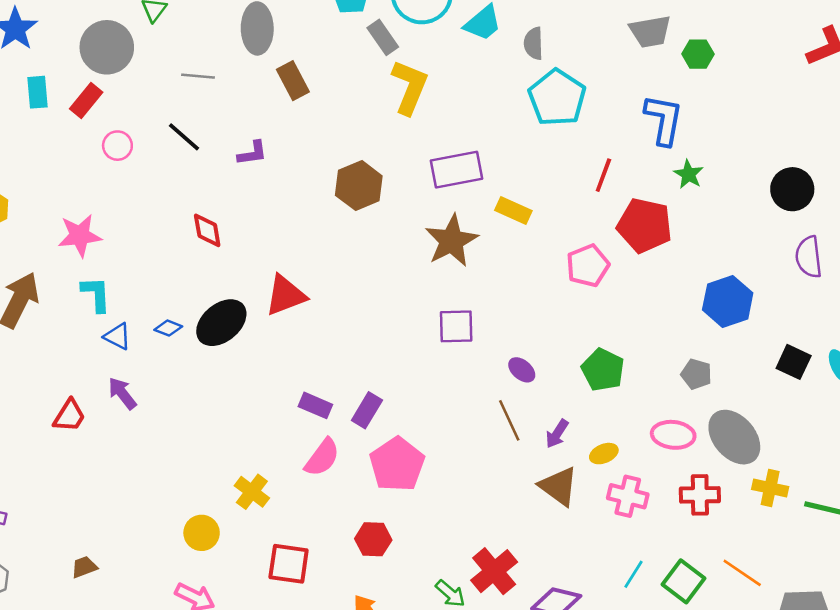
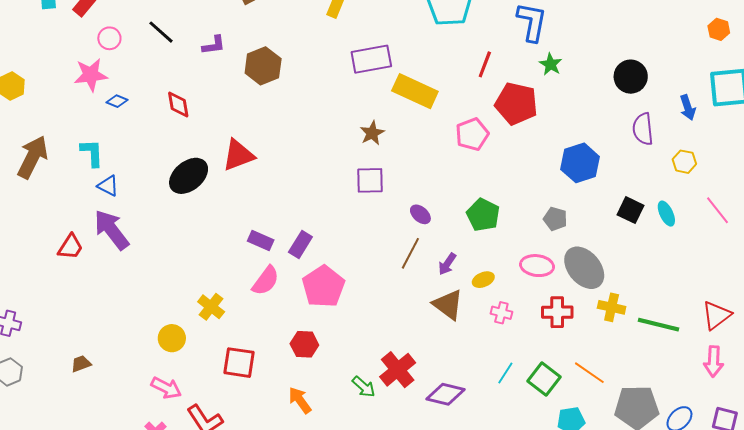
brown hexagon: (359, 186) -> (263, 66), moved
yellow rectangle: (513, 210) -> (415, 91), size x1.6
pink star: (80, 236) -> (91, 75), moved
brown star: (451, 241) -> (372, 133), moved, size x0.6
blue diamond: (168, 328) -> (117, 101), moved
purple arrow: (122, 393) -> (112, 230), size x1.6
brown line: (509, 420) -> (410, 253), turned 52
pink cross: (628, 496) -> (501, 313), size x0.7

